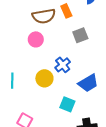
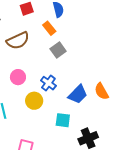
orange rectangle: (66, 11) -> (49, 28), moved
pink circle: (36, 39) -> (18, 77), moved

